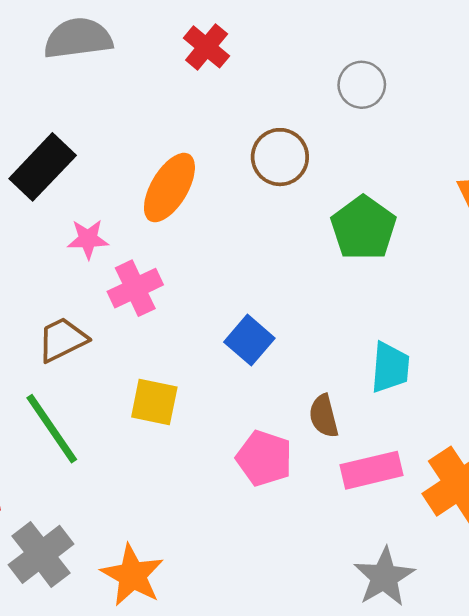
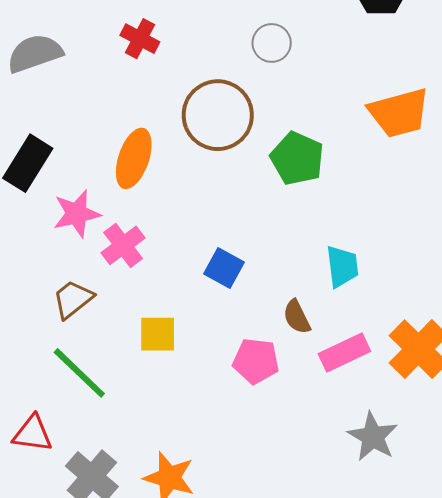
brown circle: (280, 157) -> (218, 115), size x1.5
pink star: (88, 239) -> (77, 214), size x1.4

